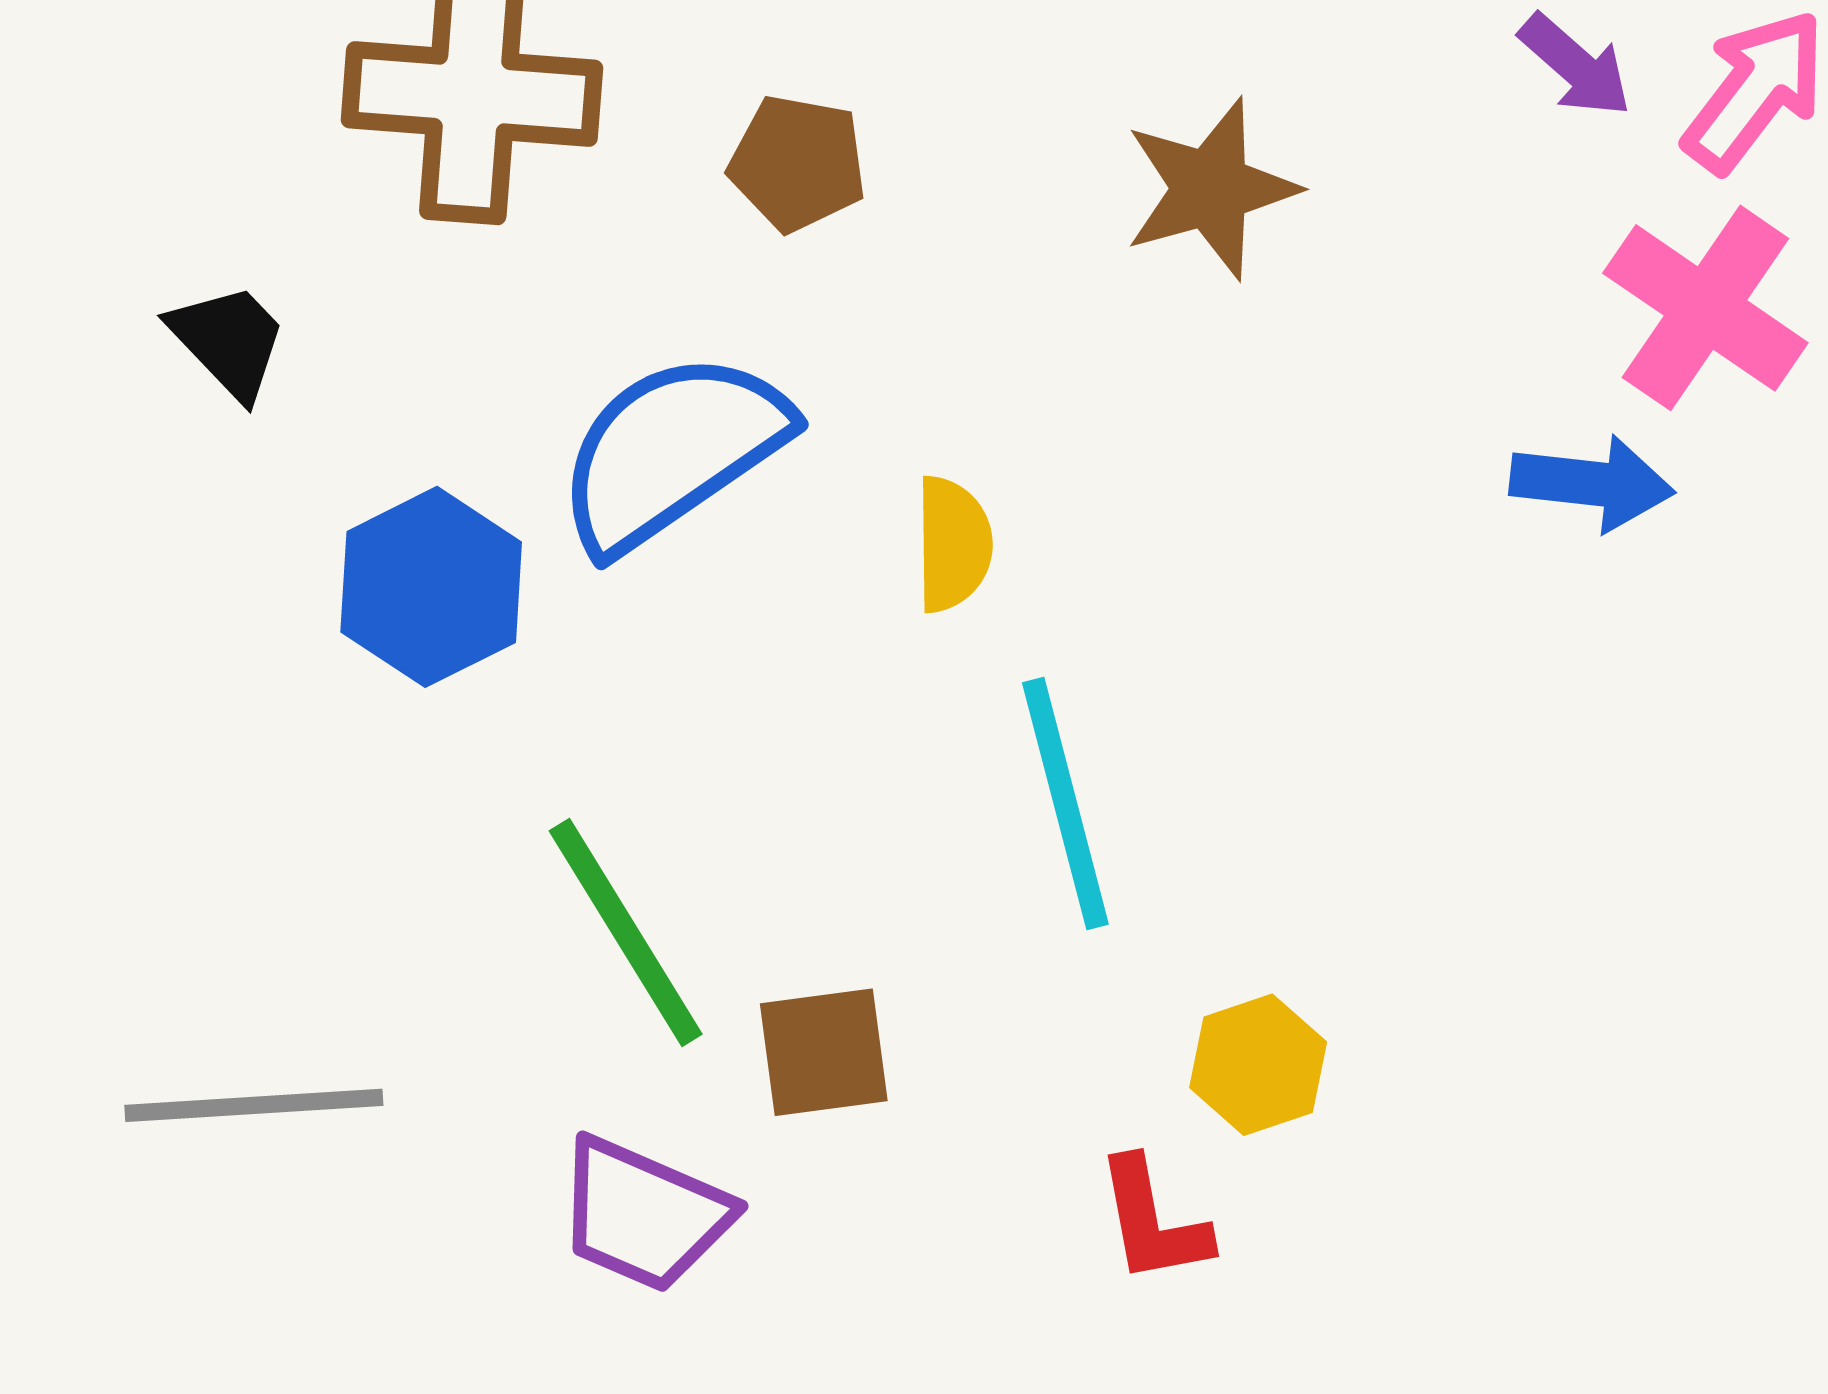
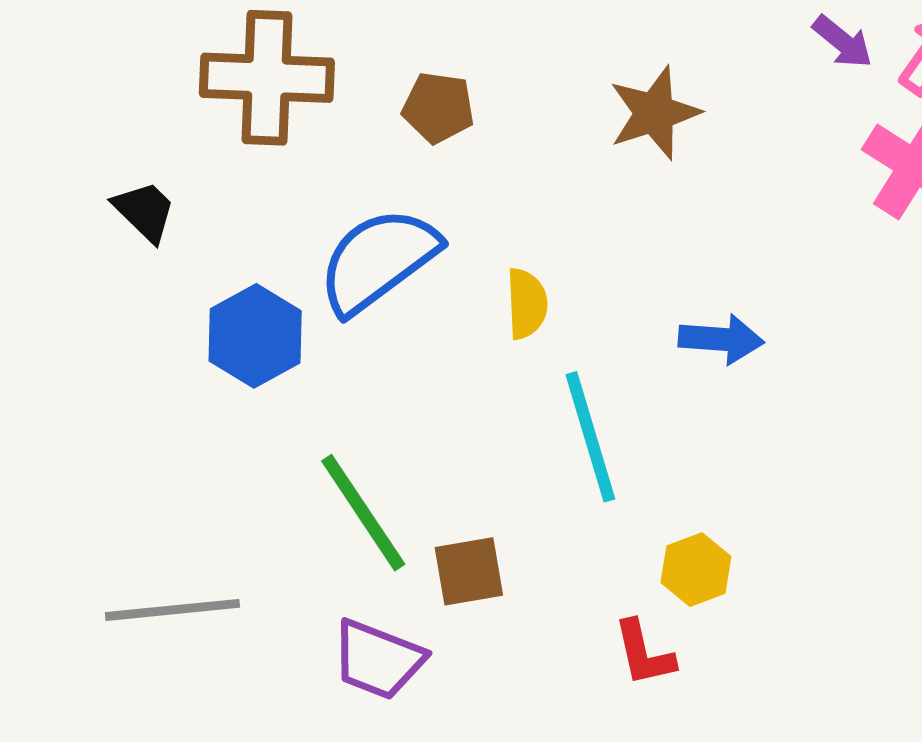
blue arrow: (1592, 483) -> (721, 339), moved

